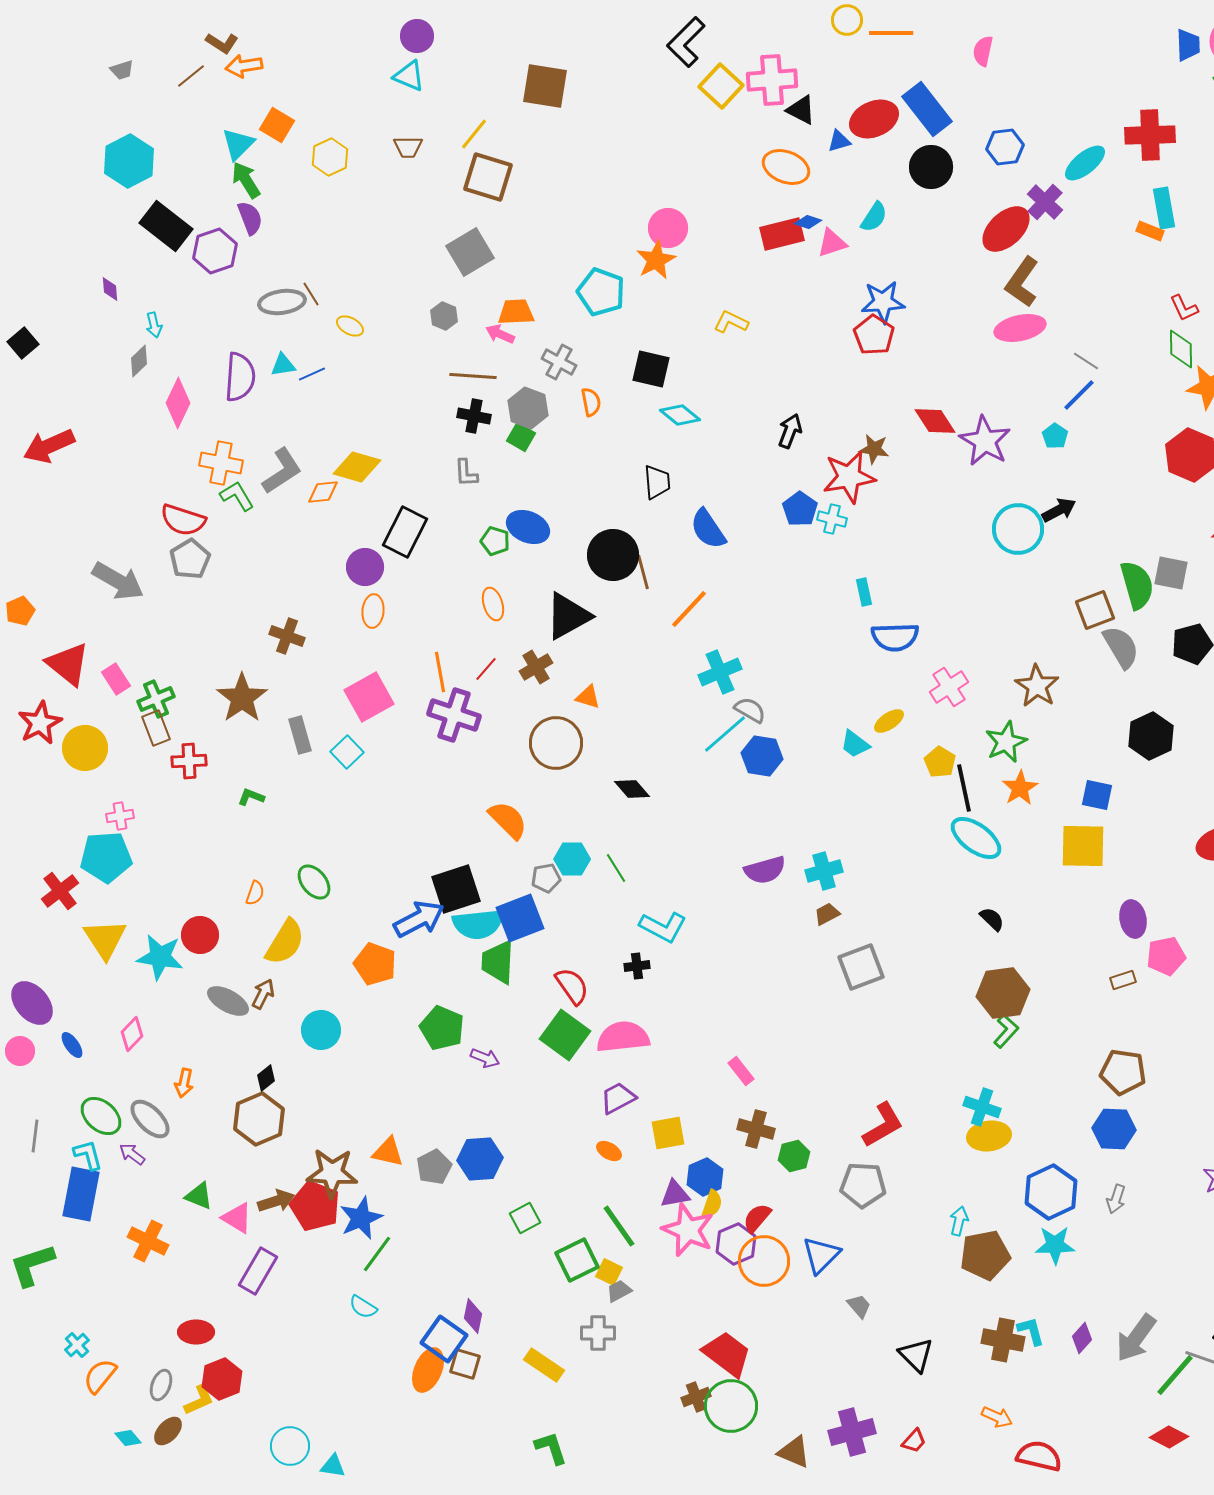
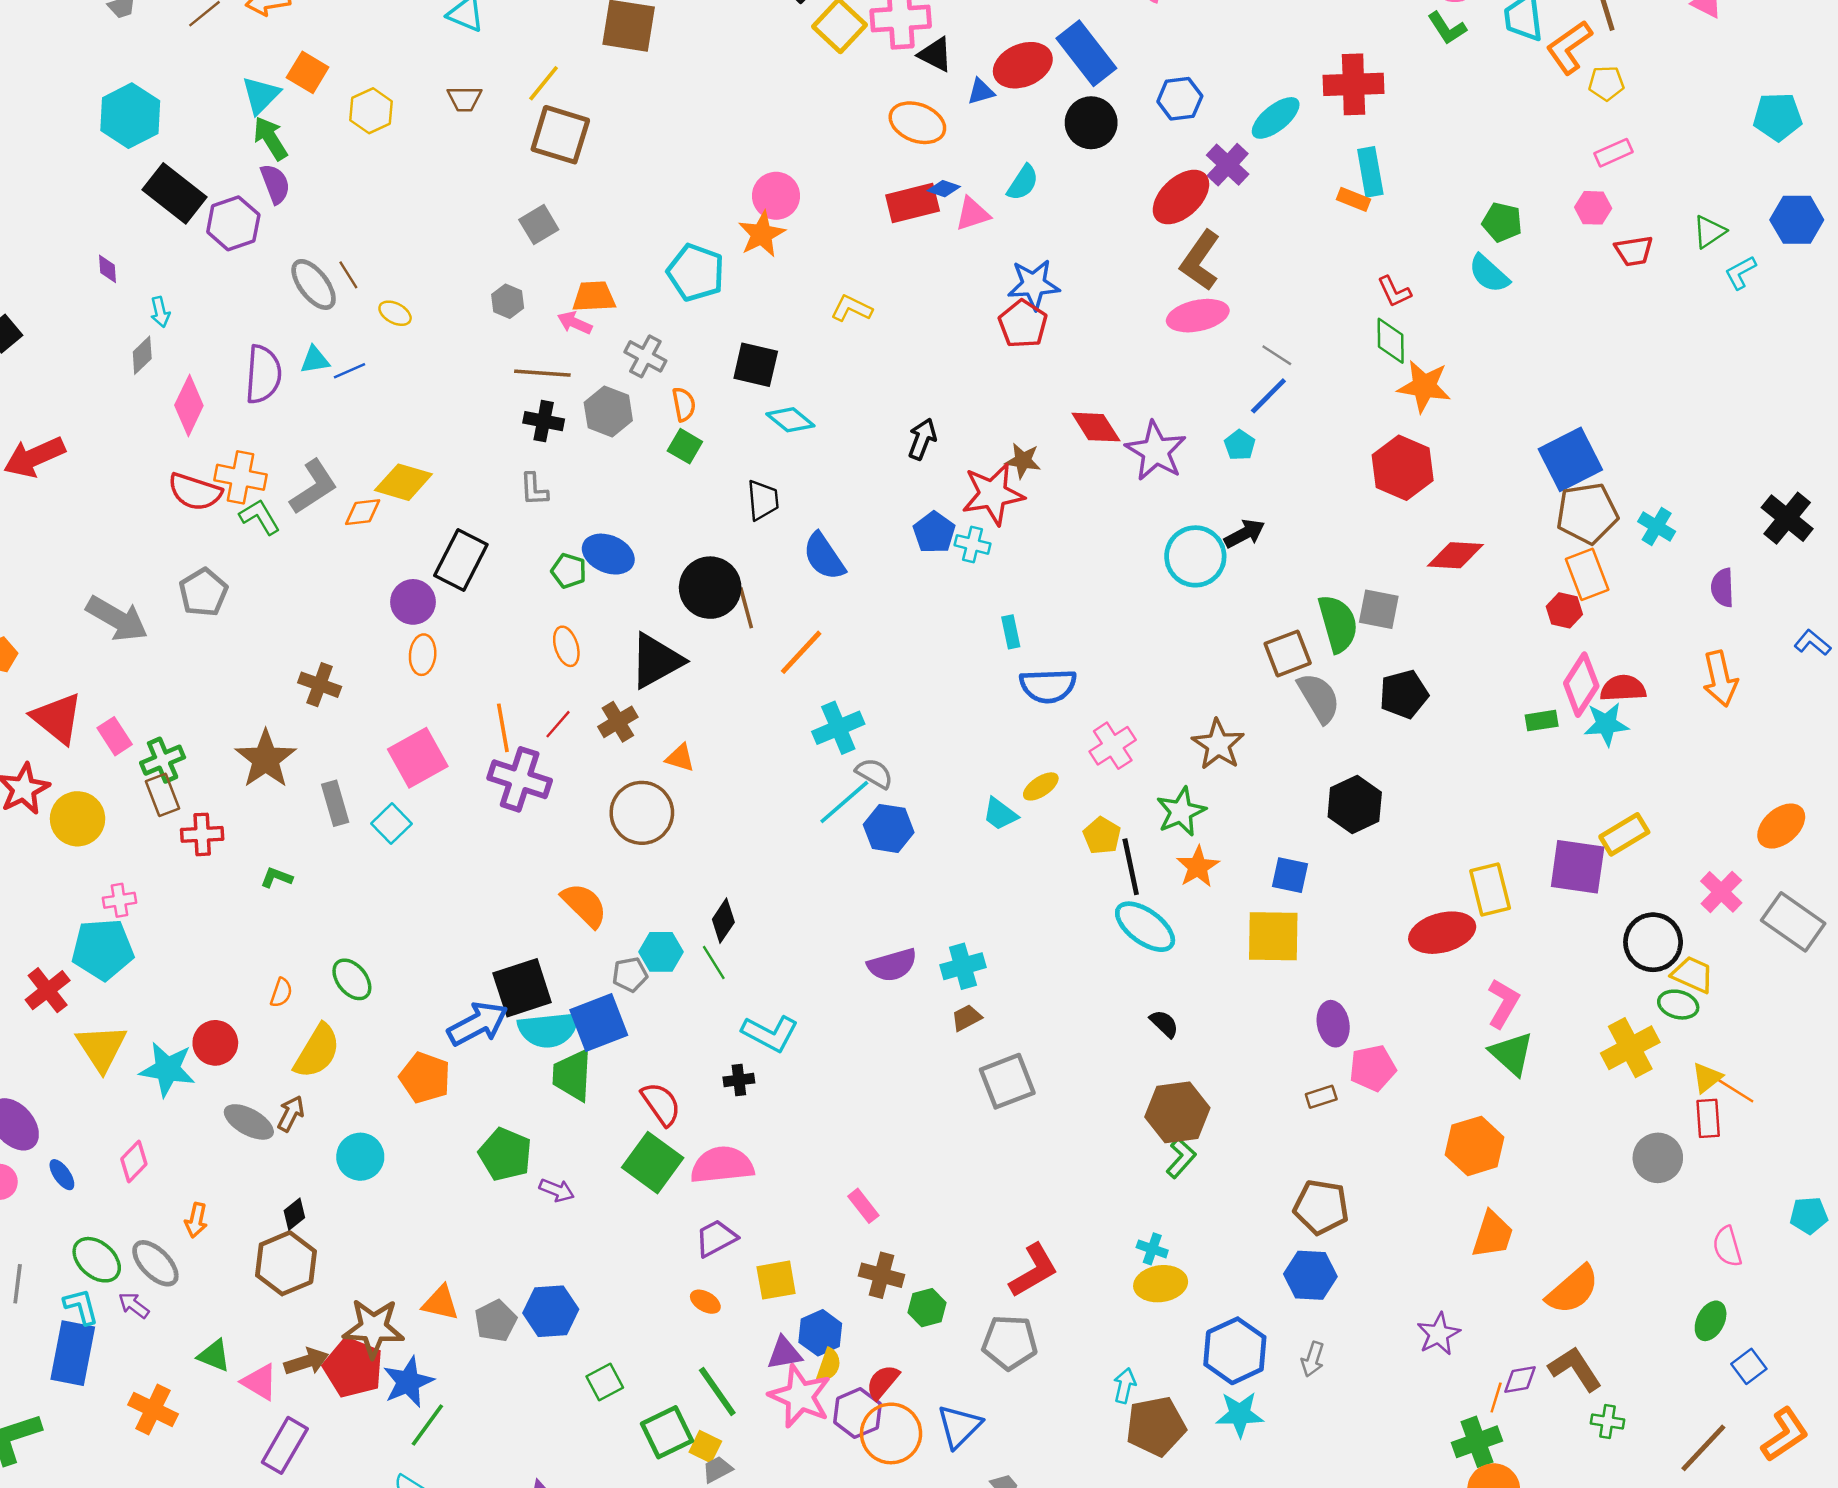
gray square: (470, 252) -> (539, 225), size x0.7
gray ellipse: (282, 302) -> (314, 284), turned 60
green square: (521, 437) -> (685, 446), moved
red semicircle: (183, 520) -> (195, 492), moved
black diamond: (632, 789) -> (723, 921), moved, turned 75
cyan cross: (982, 1107) -> (1152, 1249), size x0.7

